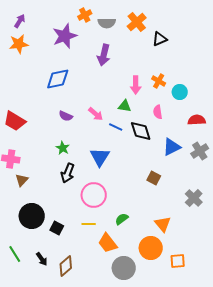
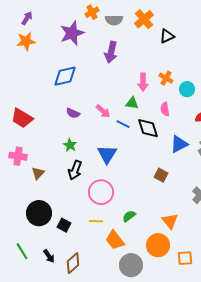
brown triangle: (22, 180) -> (38, 173), moved

